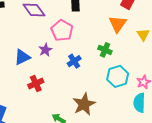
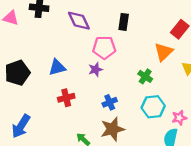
pink pentagon: (62, 30) -> (104, 48), turned 30
purple star: (45, 50) -> (95, 69), moved
blue cross: (74, 61) -> (110, 102), moved

